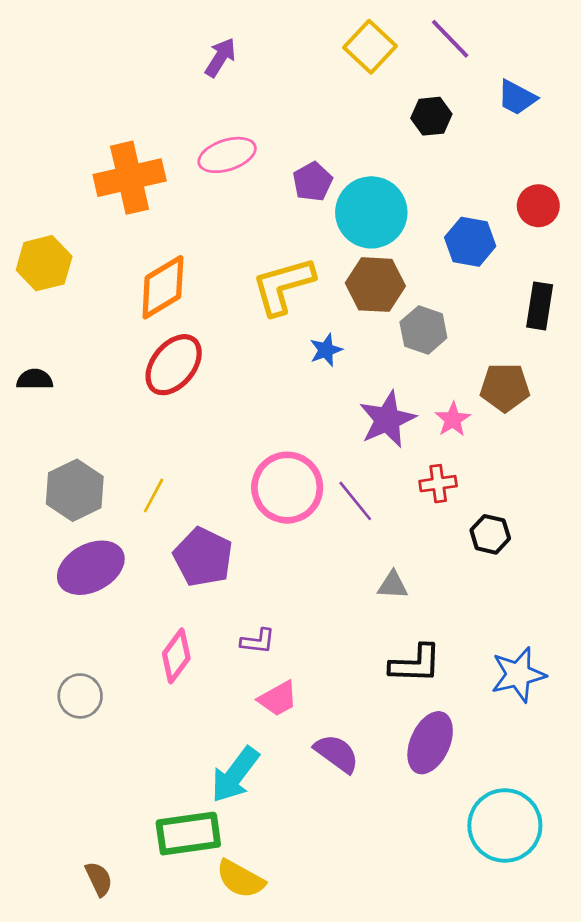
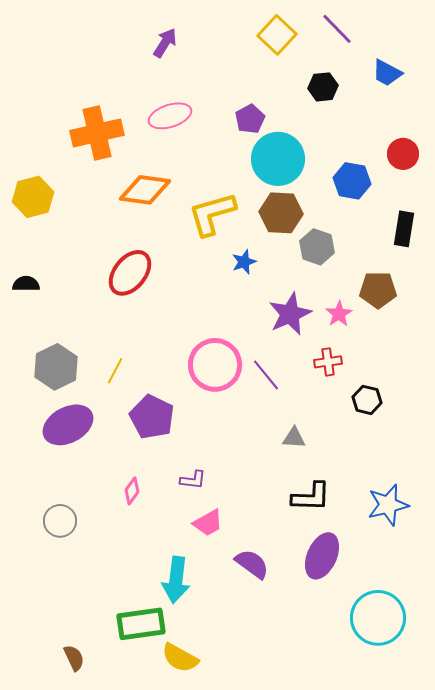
purple pentagon: (313, 182) -> (250, 119), moved
orange diamond: (163, 287) -> (145, 190), moved, turned 39
pink diamond: (176, 656) -> (132, 491), size x0.7
cyan arrow: (235, 775) -> (176, 580), turned -30

